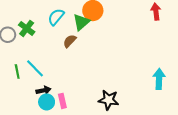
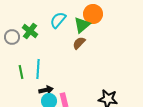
brown semicircle: (70, 41) -> (79, 43), moved
cyan line: (35, 68) -> (38, 69), turned 48

